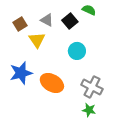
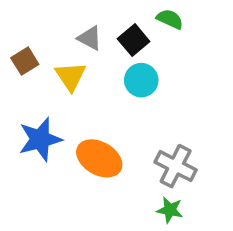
brown square: (20, 24) -> (25, 61), moved
cyan circle: (77, 51) -> (141, 80), moved

